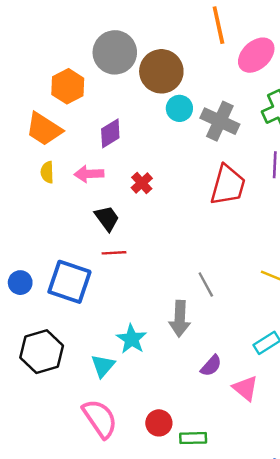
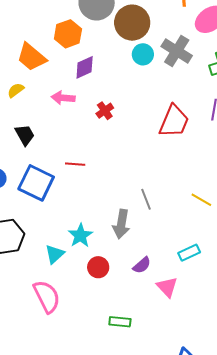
orange hexagon: (68, 86) -> (68, 34), moved
gray cross: (220, 121) -> (177, 51), moved
yellow semicircle: (47, 172) -> (16, 90), moved, turned 48
black trapezoid: (107, 218) -> (25, 135), moved
red circle: (159, 423) -> (98, 267), moved

